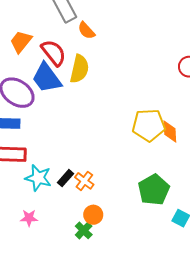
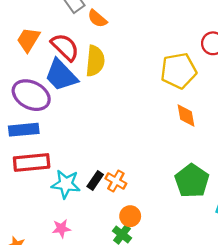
yellow pentagon: (149, 125) -> (179, 71), moved
orange diamond: (170, 131) -> (186, 115), moved

